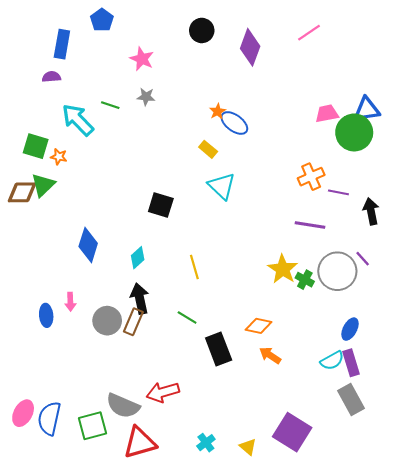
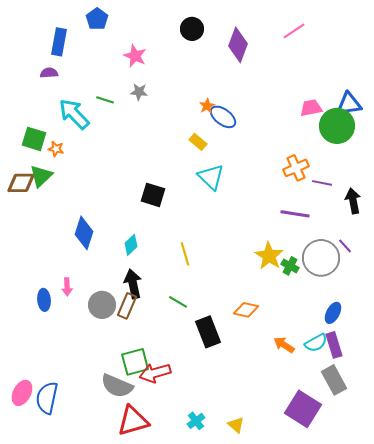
orange arrow: (270, 355) -> (284, 345), moved
green square: (92, 426) -> (135, 362), moved
purple square: (292, 432) -> (303, 409), moved

